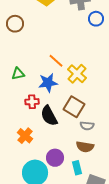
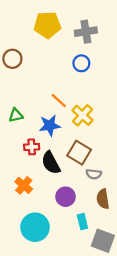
blue circle: (96, 19) -> (81, 63), moved
brown semicircle: (85, 147) -> (103, 199), moved, turned 72
purple circle: (55, 158) -> (66, 197), moved

